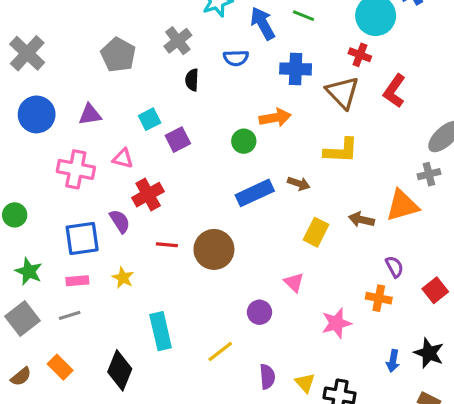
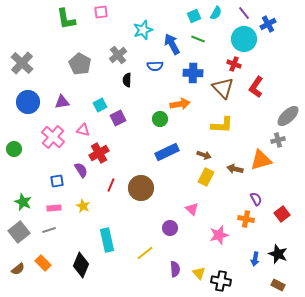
pink cross: (76, 169) -> (53, 137), turned 30
brown arrow: (299, 184) -> (204, 155), moved
green circle: (15, 215) -> (14, 149), moved
blue square: (82, 238) -> (57, 181), size x0.6
red line: (167, 245) -> (111, 185), turned -72

